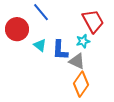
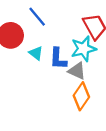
cyan star: (83, 41) -> (84, 49), size x1.6

